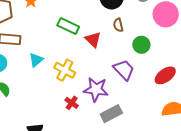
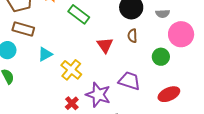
green rectangle: (68, 26) -> (79, 14), moved
green circle: (141, 45) -> (161, 57), moved
purple trapezoid: (124, 70) -> (129, 81), turned -40

